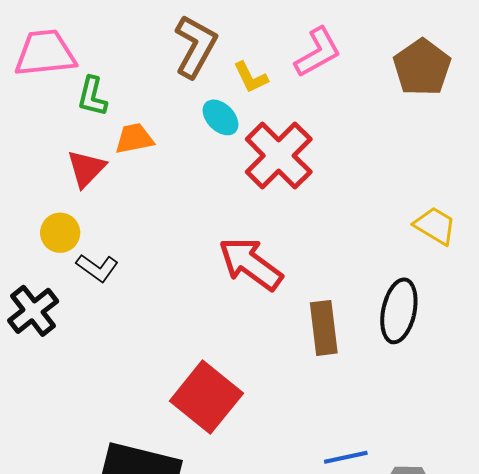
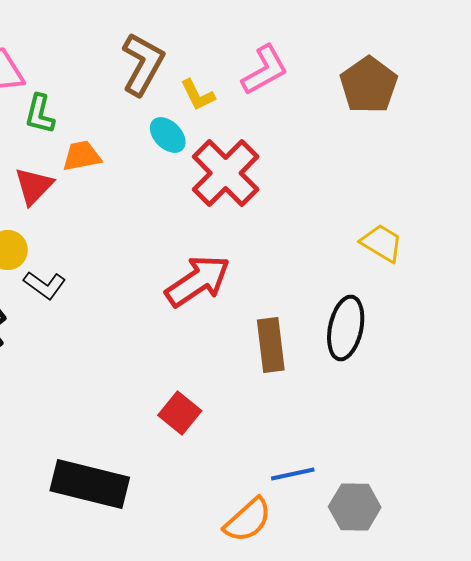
red arrow: (251, 264) -> (198, 281), turned 110
red square: (206, 397) -> (180, 413), moved, size x0.6

